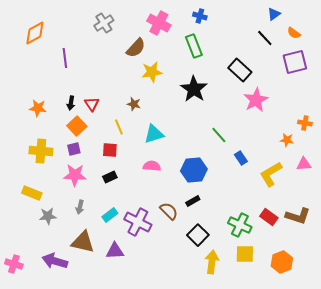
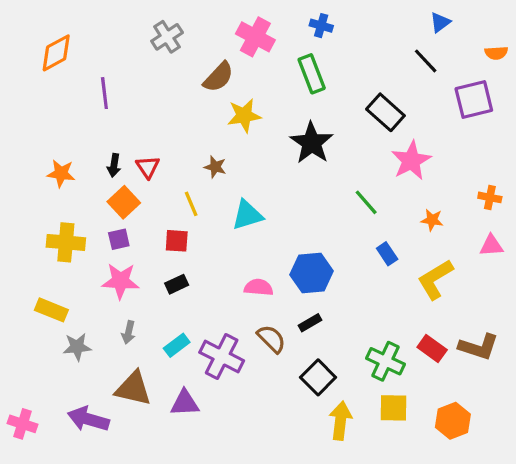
orange semicircle: (294, 33) -> (496, 53), moved, turned -40
green line: (219, 135) -> (366, 202), moved
orange star: (287, 140) -> (432, 220), moved
pink triangle: (304, 164) -> (491, 246), moved
pink semicircle: (152, 166) -> (259, 287), moved

